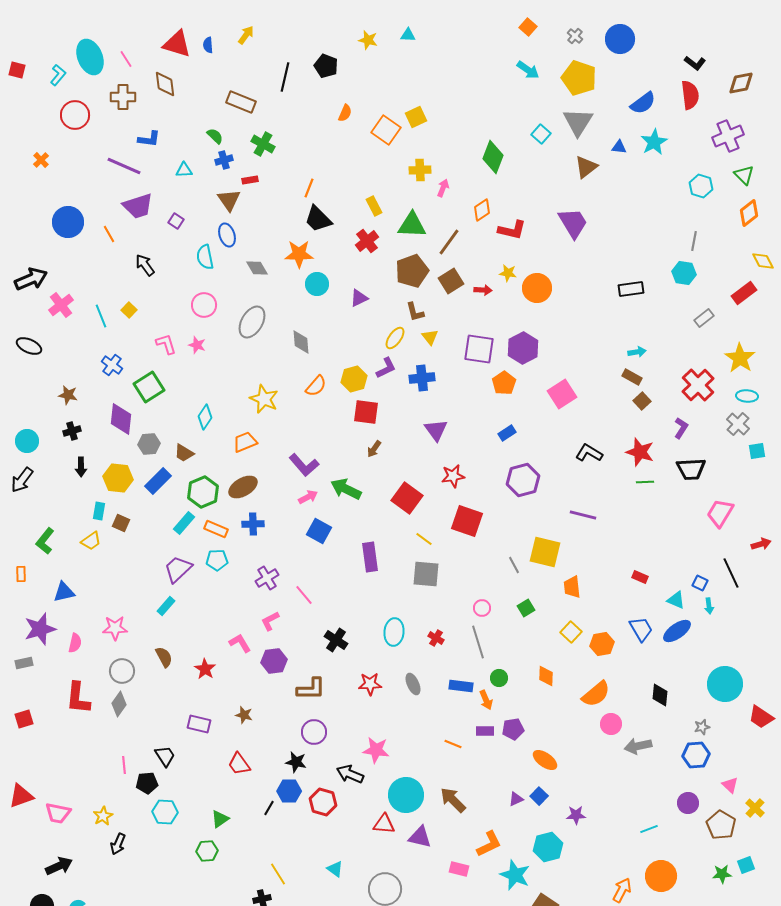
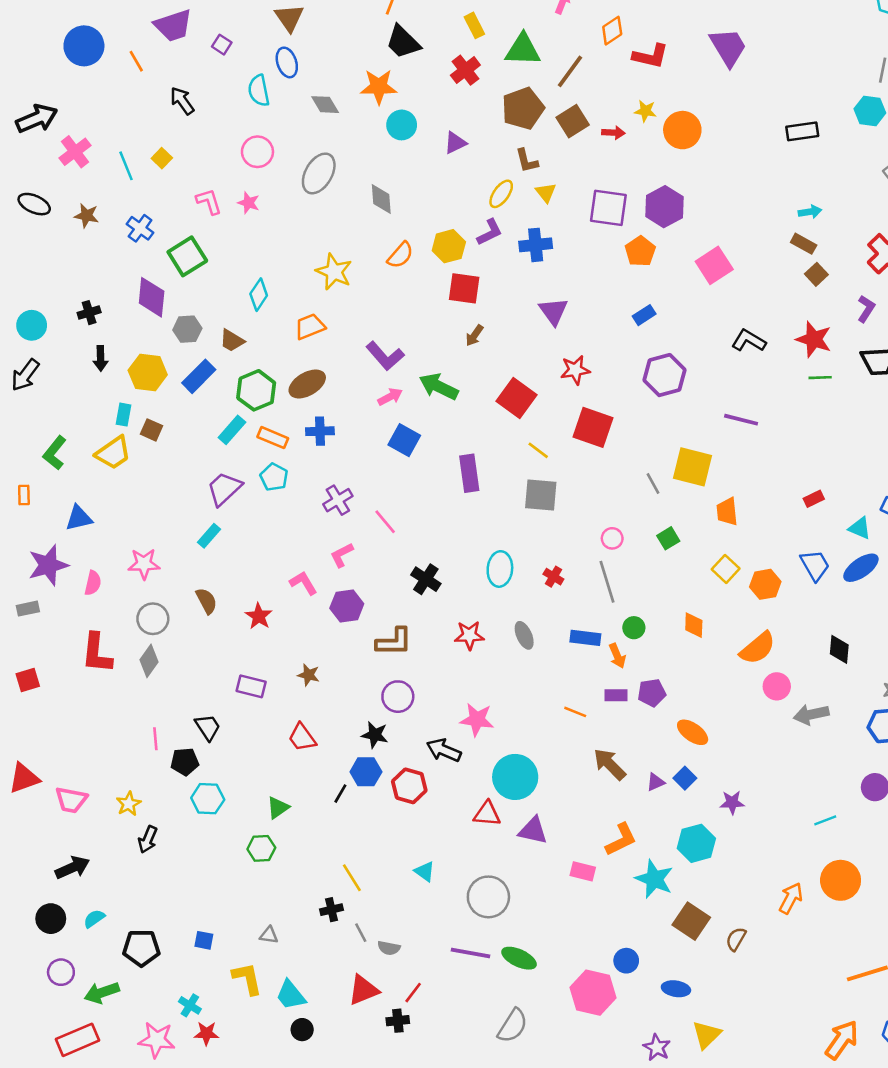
brown star: (68, 395) -> (86, 216), moved
yellow trapezoid: (91, 541) -> (113, 453), size x1.4
cyan pentagon: (217, 560) -> (274, 477), turned 30
red rectangle: (640, 577) -> (814, 499), turned -49
brown arrow: (453, 800) -> (610, 764), moved

